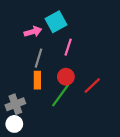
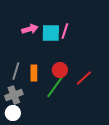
cyan square: (56, 22) -> (51, 33), moved, turned 30
pink line: (68, 47) -> (65, 31), moved
gray line: (38, 58) -> (16, 71), moved

